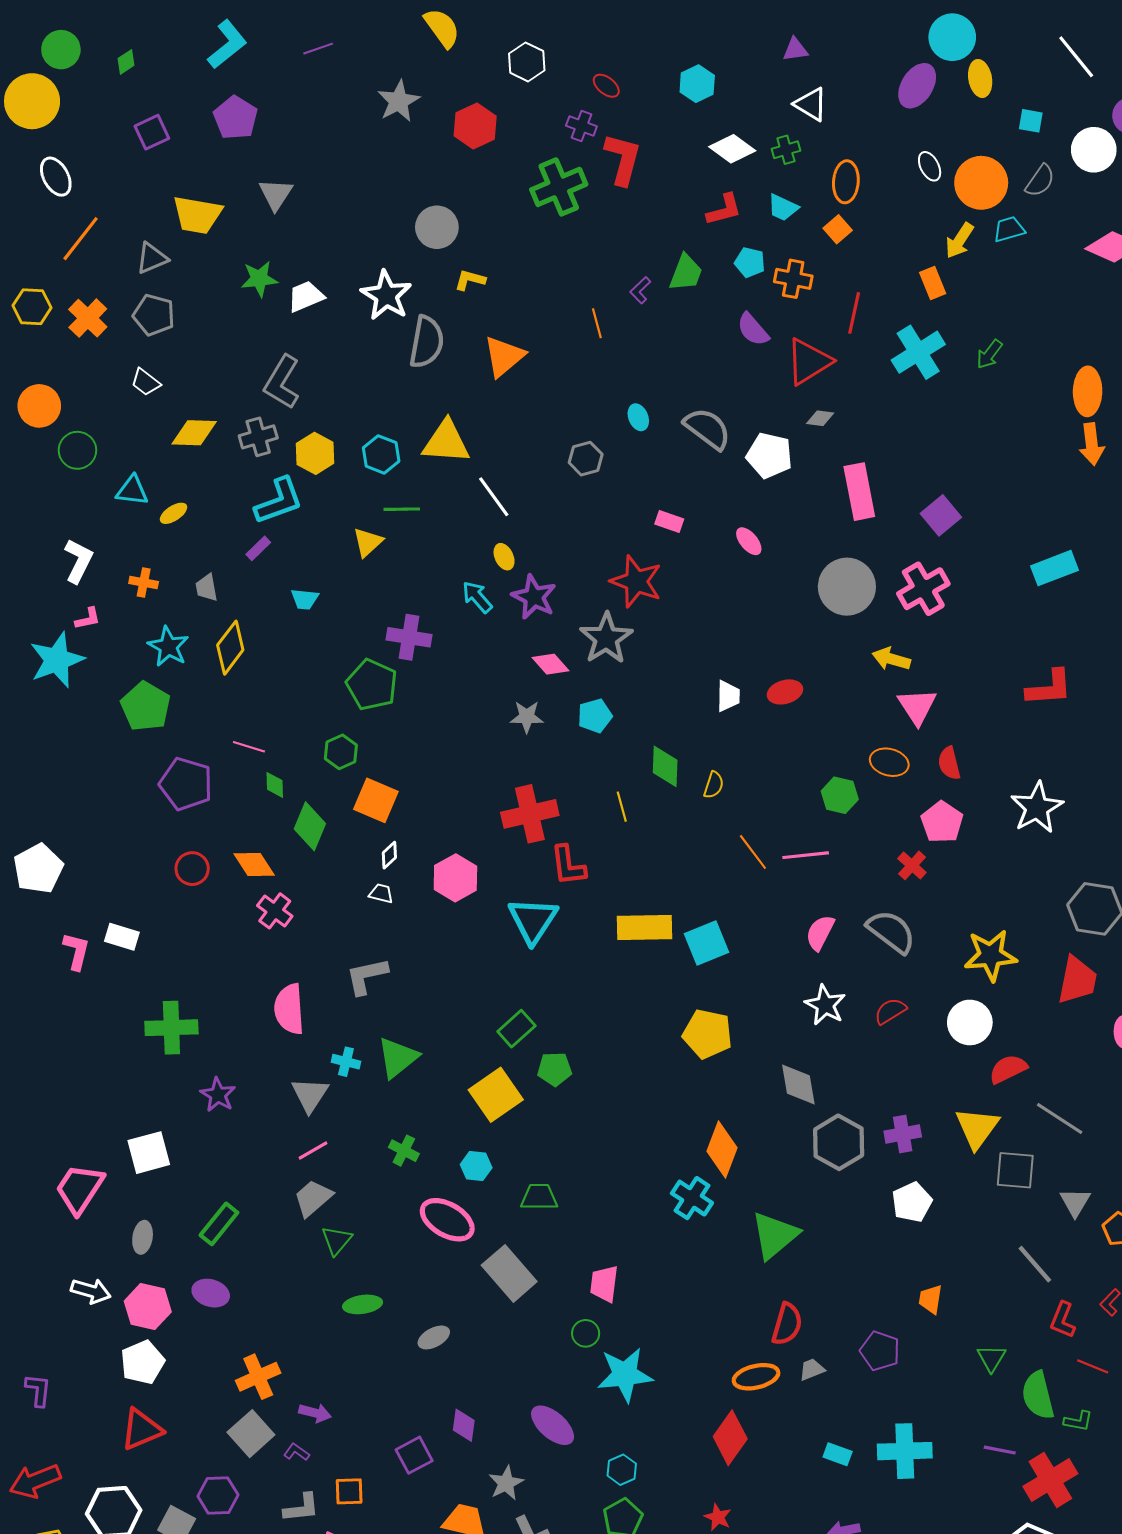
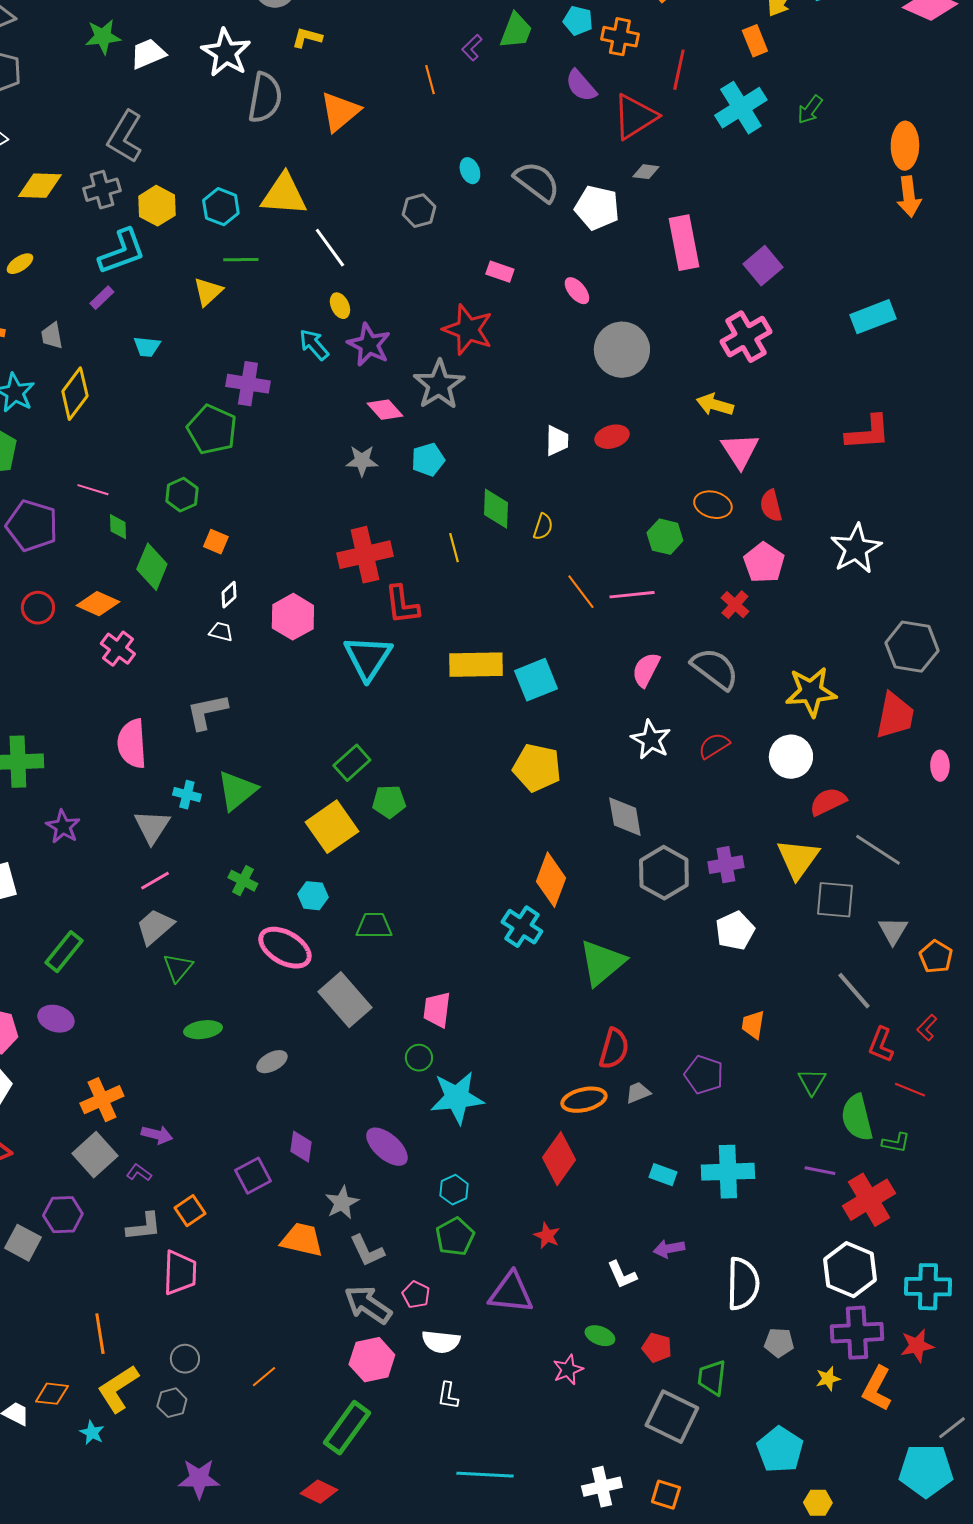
gray circle: (847, 587) -> (622, 350), moved
orange square: (376, 800) -> (216, 542), size x0.6
orange diamond: (254, 864) -> (98, 604), turned -33
orange square: (349, 1491) -> (190, 1211), turned -32

